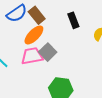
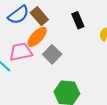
pink trapezoid: (32, 56) -> (21, 52), moved

